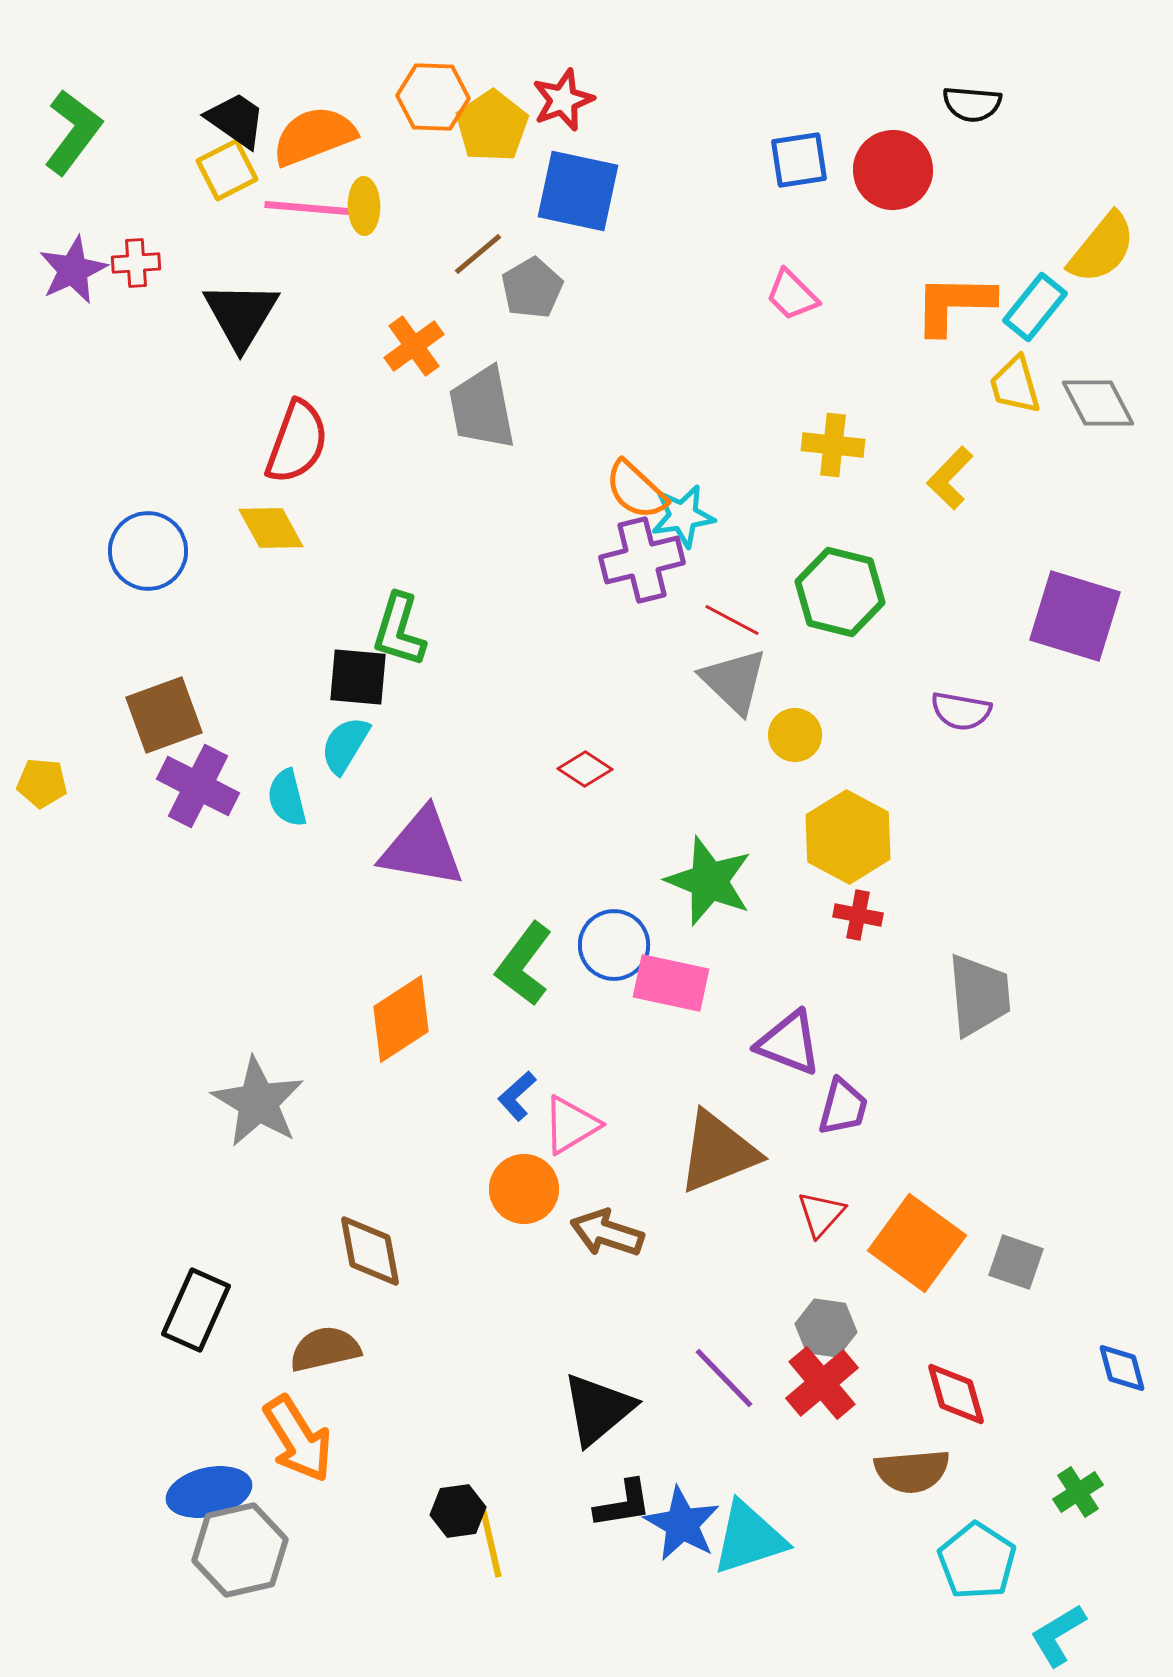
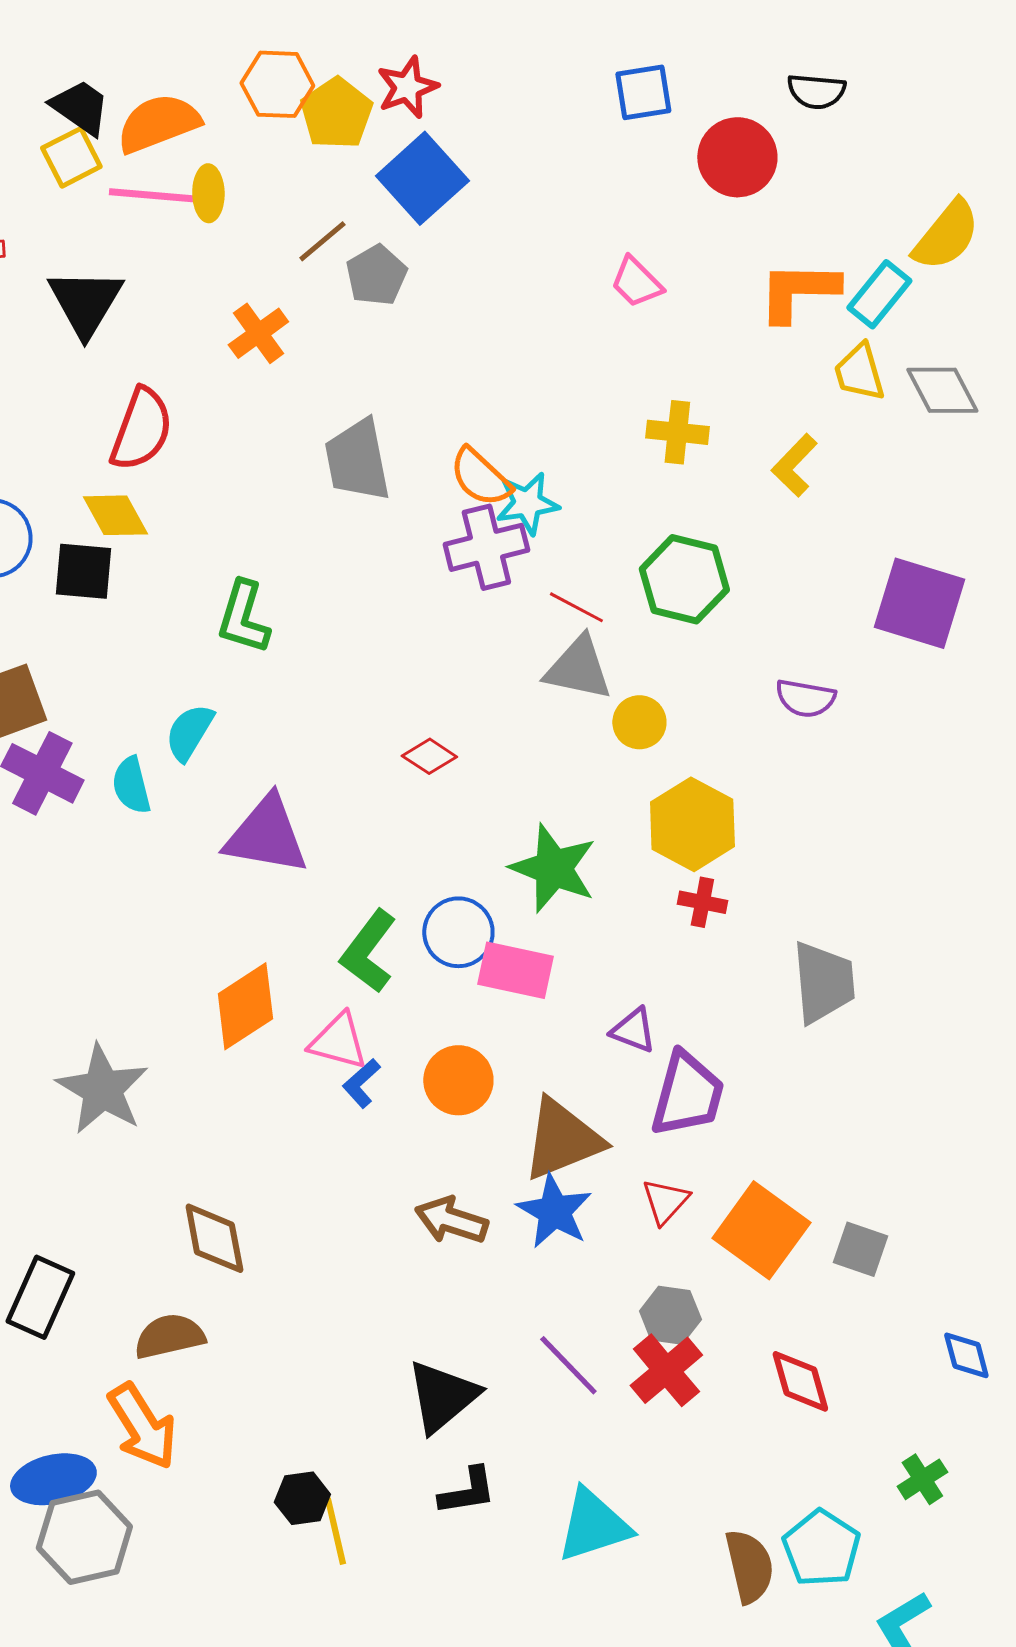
blue square: (799, 160) -> (643, 92), moved
blue square: (578, 191) -> (422, 178), turned 36
gray trapezoid: (482, 408) -> (357, 460), moved
black square: (358, 677) -> (83, 571), moved
gray triangle: (734, 681) -> (578, 668), turned -32
purple triangle: (789, 1043) -> (633, 1030), size x0.7
purple trapezoid: (843, 1107) -> (687, 1094), size x1.5
pink triangle: (571, 1125) -> (338, 1041), moved, turned 46
orange circle: (524, 1189) -> (458, 1080), moved
brown semicircle: (912, 1471) -> (749, 1566), moved, turned -98
blue star: (682, 1524) -> (554, 1211), moved

